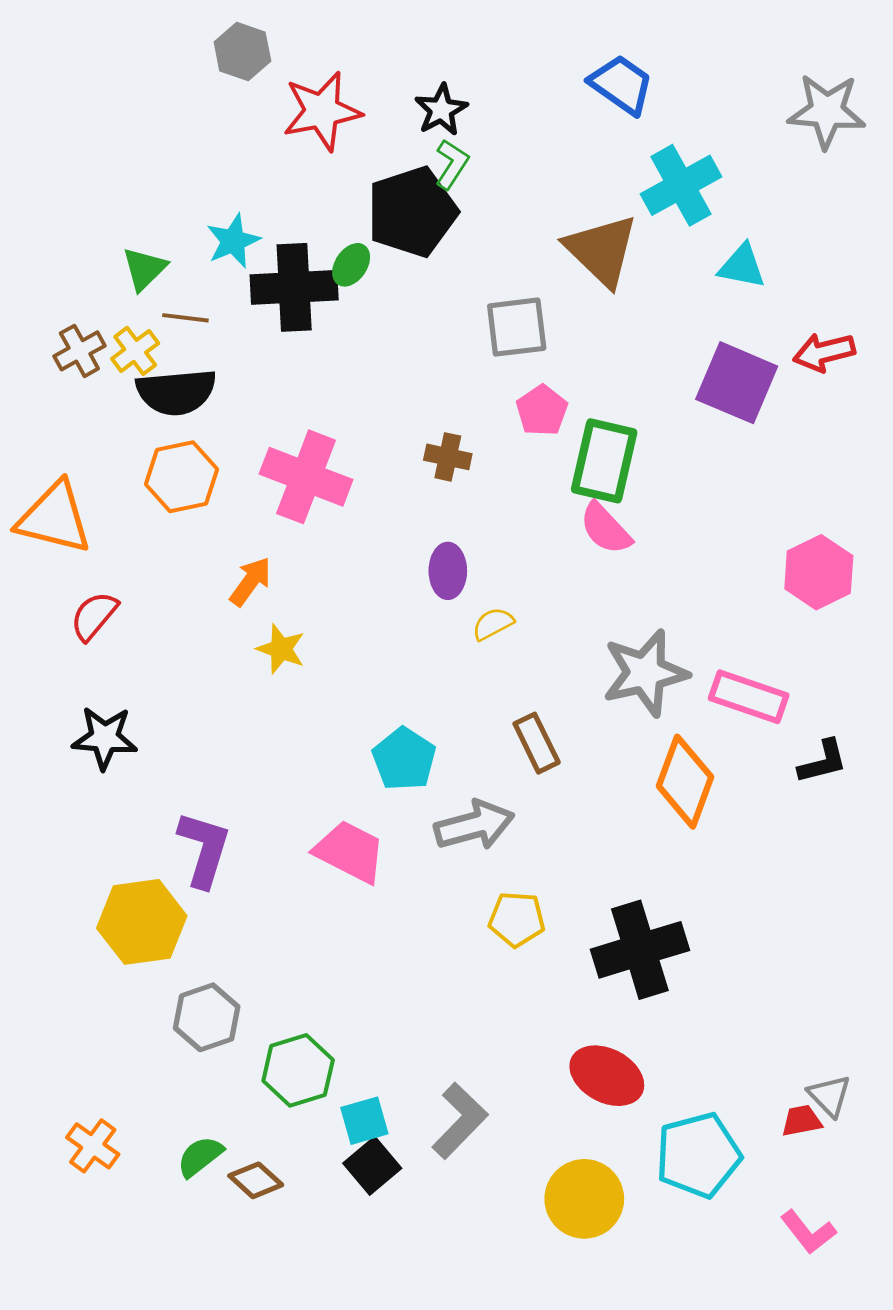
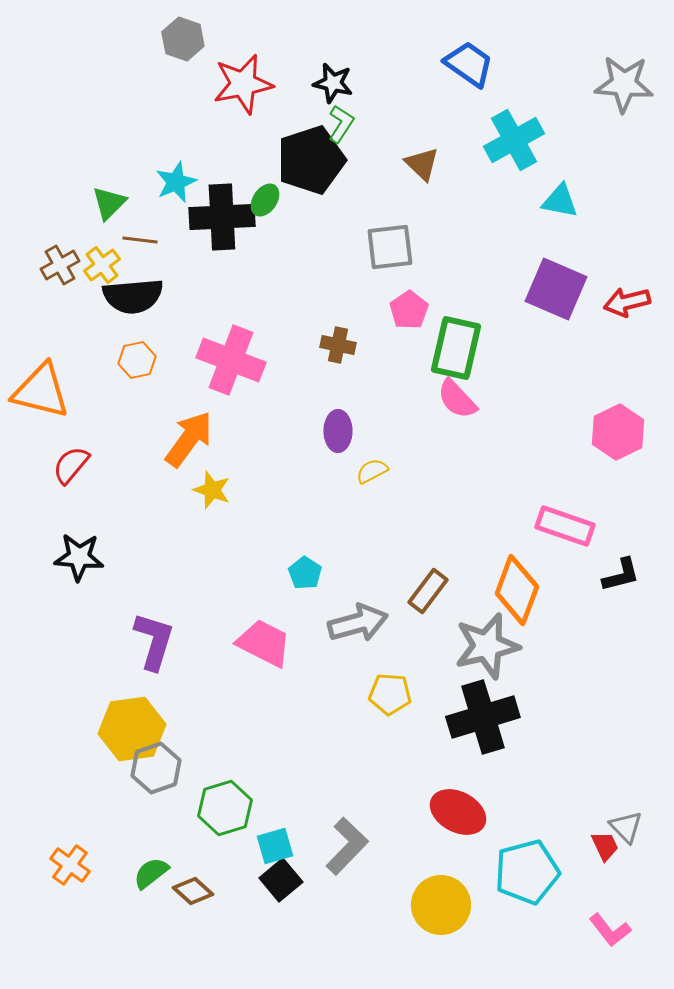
black star: (441, 110) -> (333, 83), turned -30
brown triangle: (602, 250) -> (422, 164), moved, size x0.6
red arrow: (824, 352) -> (627, 302), moved
orange hexagon: (182, 477) -> (137, 360), size x0.7
orange arrow: (250, 581) -> (189, 439), size x1.5
gray star: (645, 673) -> (487, 646), moved
brown rectangle: (537, 743) -> (428, 591), moved, turned 63
cyan pentagon: (404, 759) -> (305, 573), size x0.7
yellow hexagon: (142, 922) -> (132, 729), moved
red trapezoid: (802, 1121) -> (605, 846), turned 76

